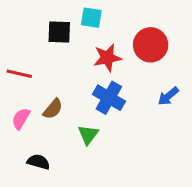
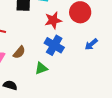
green triangle: (88, 135) -> (41, 68), turned 32

